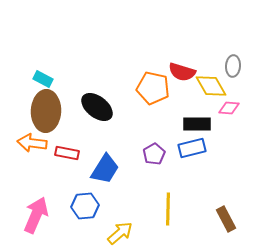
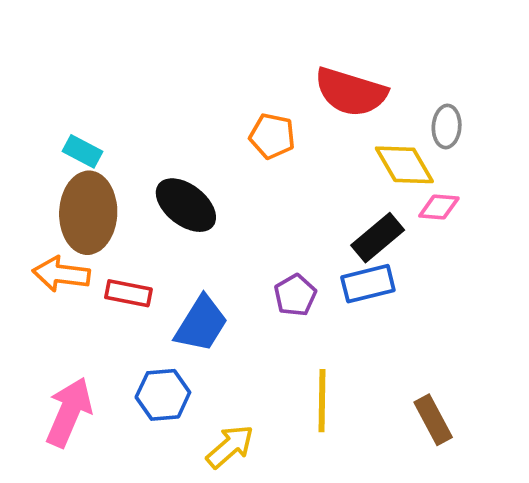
red semicircle: (182, 72) -> (351, 92), moved, size x1.4
orange pentagon: (153, 88) -> (272, 136), moved, size x0.7
black rectangle: (197, 124) -> (378, 238), turned -40

